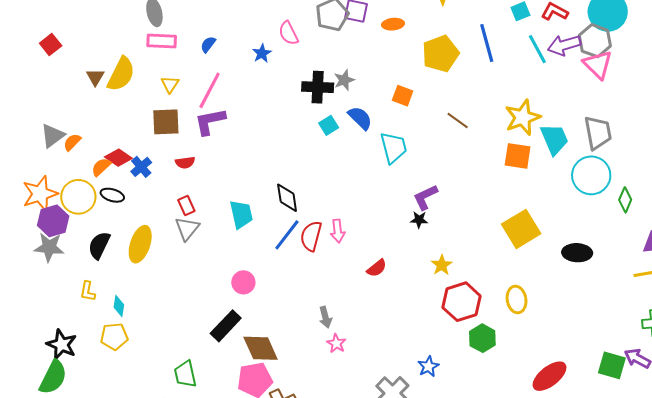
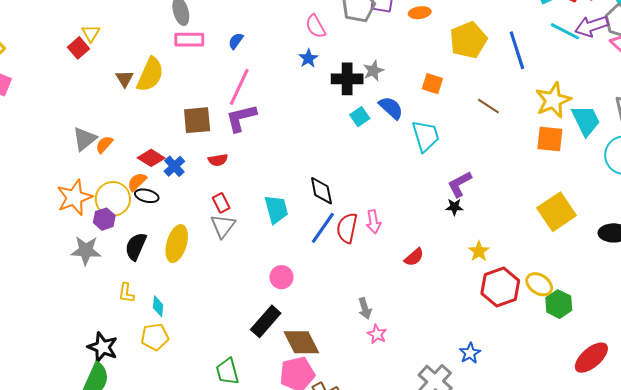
blue line: (487, 43) -> (517, 50), moved
cyan line: (537, 49) -> (565, 31), turned -32
blue star: (262, 53) -> (308, 58), moved
yellow triangle: (170, 84) -> (91, 33), moved
orange semicircle: (101, 167) -> (137, 182), moved
purple hexagon: (53, 221) -> (104, 219), moved, size x0.7
yellow ellipse: (517, 299) -> (539, 284), moved, turned -44
green hexagon: (482, 338) -> (559, 304), moved

